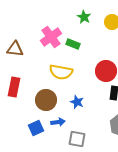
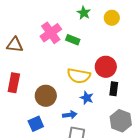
yellow semicircle: (61, 72) -> (79, 76), moved
blue star: (77, 102) -> (87, 98), moved
blue arrow: (58, 122) -> (70, 115), moved

